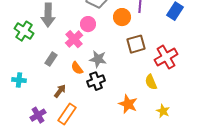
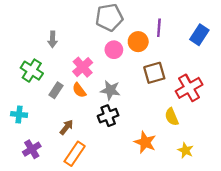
gray arrow: (48, 15) -> (53, 39), size x0.6
pink circle: (88, 24) -> (114, 50), moved
green cross: (24, 31) -> (32, 71), moved
orange semicircle: (77, 68) -> (79, 90), moved
purple cross: (38, 115) -> (32, 149), moved

